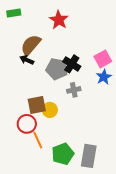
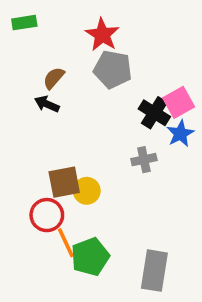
brown semicircle: (31, 45) -> (54, 78), size x0.6
black cross: (72, 64) -> (154, 113), moved
gray pentagon: (57, 69) -> (113, 69), moved
gray cross: (74, 90) -> (144, 160), moved
green pentagon: (63, 154) -> (90, 257), moved

